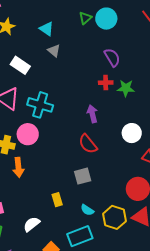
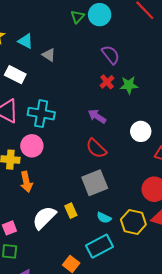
cyan triangle: (47, 29) -> (26, 41), moved
red cross: (106, 83) -> (107, 82), turned -32
purple arrow: (92, 114) -> (97, 116), turned -36
gray square: (83, 176) -> (95, 183), size x1.4
white semicircle: (32, 224) -> (44, 218), moved, size x1.4

